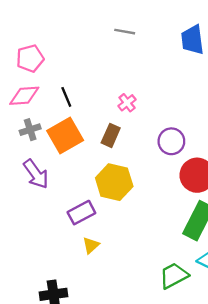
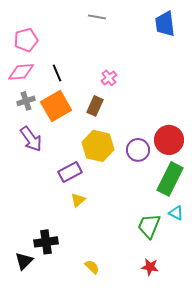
gray line: (125, 32) -> (97, 17), moved
purple circle: (171, 141) -> (138, 150), moved
green trapezoid: (174, 276) -> (149, 226), turned -40

